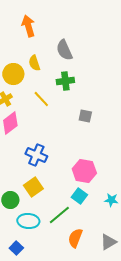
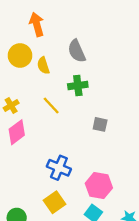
yellow circle: (13, 74) -> (20, 55), moved
blue cross: (36, 155) -> (59, 168), moved
yellow square: (33, 187) -> (54, 202), moved

